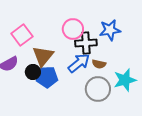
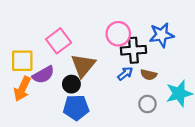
blue arrow: (79, 63) -> (125, 74), size x0.6
blue pentagon: (47, 77) -> (76, 108), moved
gray circle: (98, 89) -> (147, 104), size x0.6

